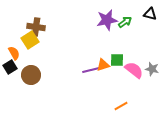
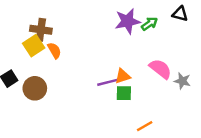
orange semicircle: (14, 53) -> (54, 50), moved
green square: (117, 60) -> (124, 93), moved
pink semicircle: (134, 70) -> (160, 69), moved

